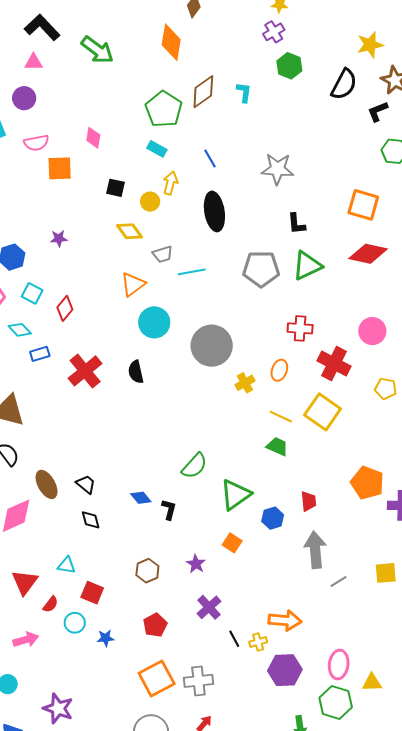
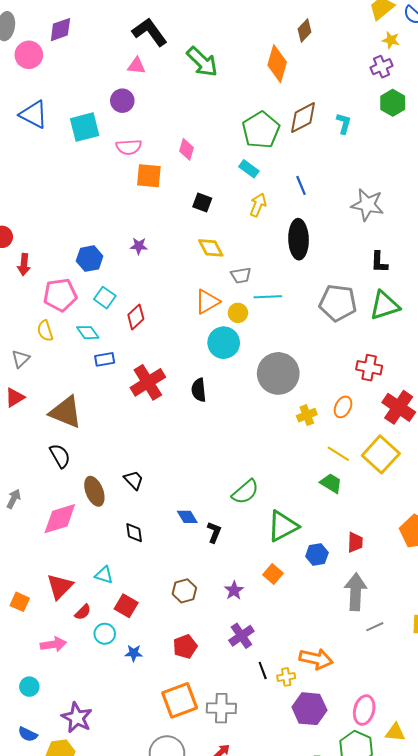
yellow circle: (150, 202) -> (238, 313), moved
black trapezoid: (86, 484) -> (134, 480), moved

